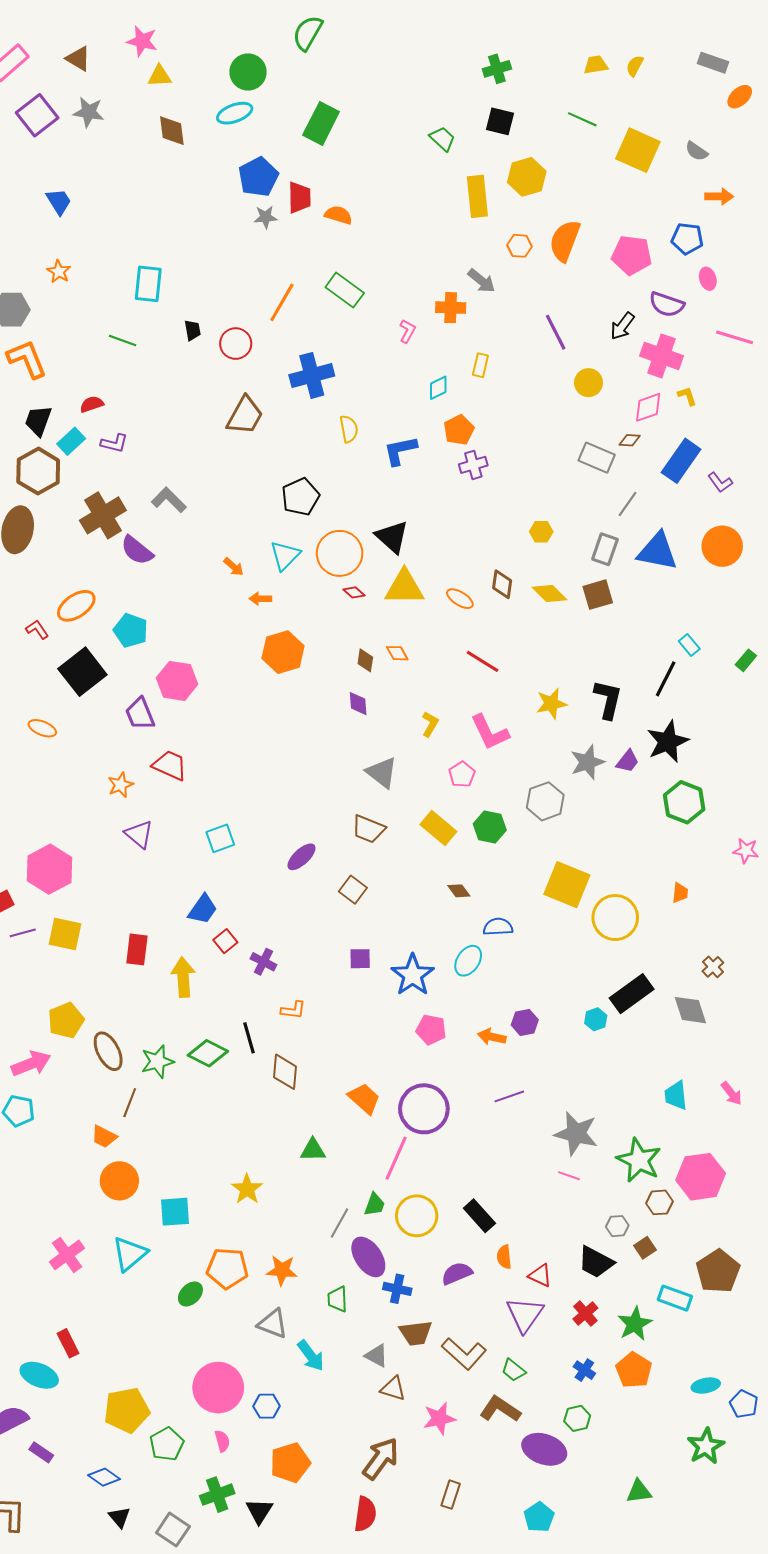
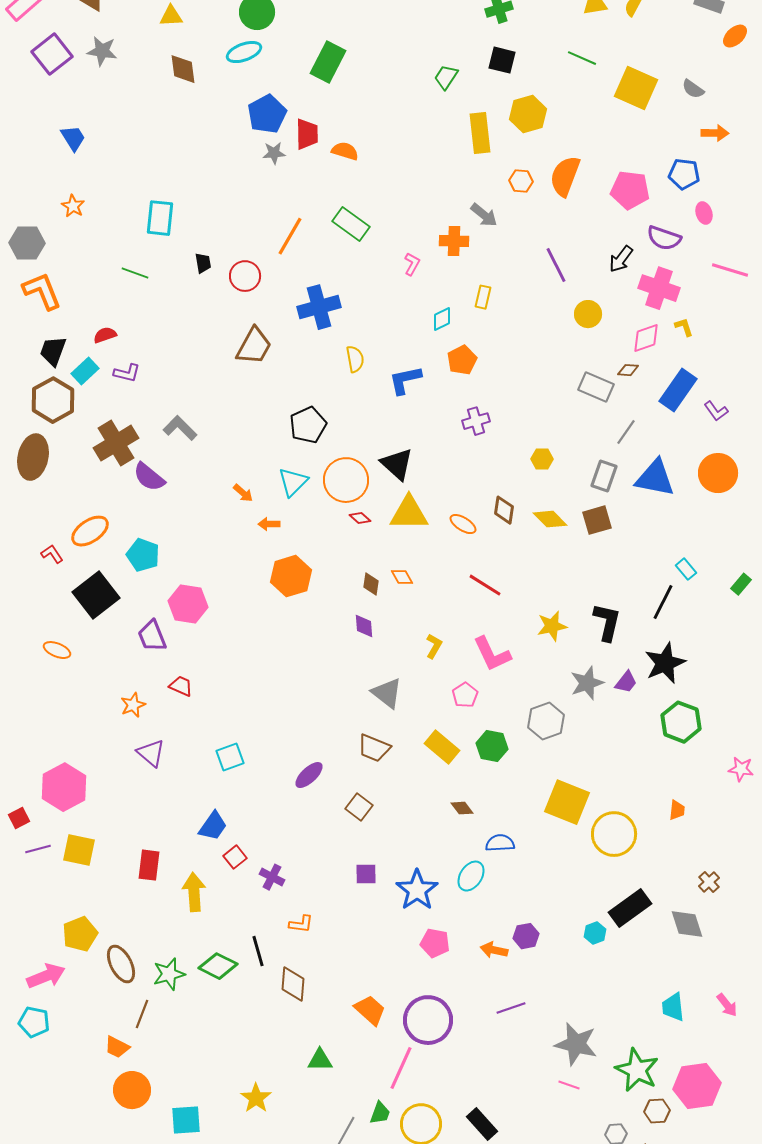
green trapezoid: (442, 139) -> (446, 77), turned -100
purple cross: (473, 465) -> (476, 421), moved
red trapezoid: (170, 765) -> (181, 686), size x0.7

